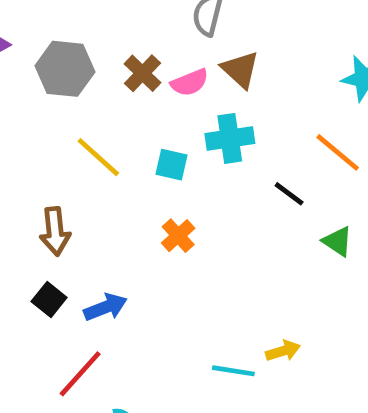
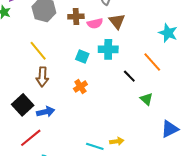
brown cross: (142, 73) -> (76, 17), turned 35
yellow line: (98, 157) -> (38, 51), moved
brown arrow: (55, 231) -> (42, 77), moved
black square: (49, 300) -> (23, 105), size x1.5

